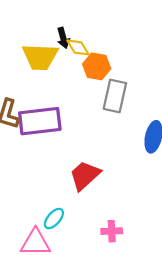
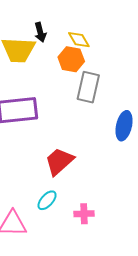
yellow diamond: (78, 47) -> (79, 40), moved
cyan ellipse: (54, 219) -> (47, 200), moved

